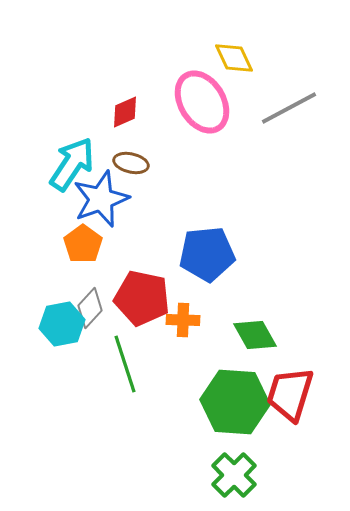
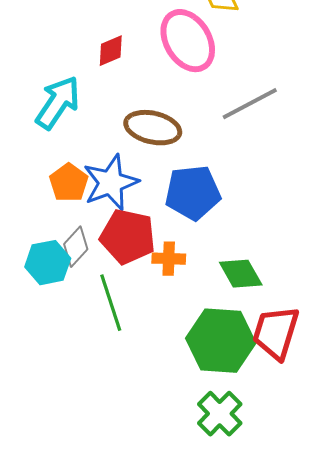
gray line: (289, 108) -> (250, 104), moved
brown ellipse: (131, 163) -> (153, 128), moved, size x1.6
blue star: (101, 199) -> (111, 183), moved

